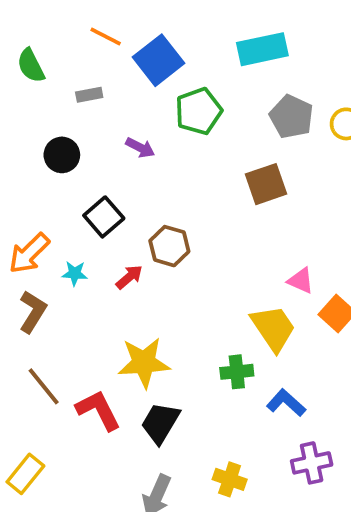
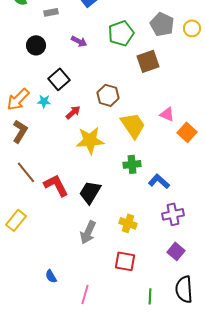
green pentagon: (199, 111) -> (121, 33), moved
brown hexagon: (169, 246) -> (108, 95), moved
cyan star: (75, 273) -> (44, 101), moved
yellow trapezoid: (273, 328) -> (133, 125), moved
yellow star: (144, 363) -> (90, 140), moved

